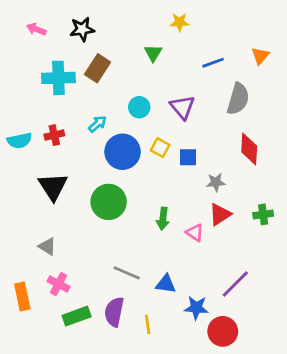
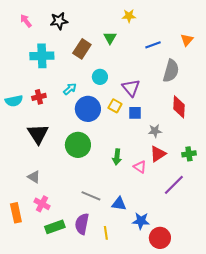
pink arrow: (36, 29) -> (26, 21), turned 32
brown rectangle: (97, 68) -> (82, 49), moved
purple triangle: (182, 107) -> (131, 88), moved
purple line: (235, 284) -> (174, 185), moved

